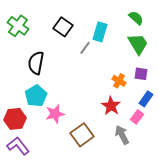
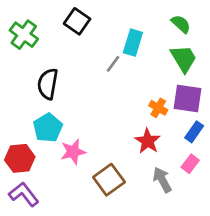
black square: (63, 27) -> (77, 21), moved
purple square: (141, 74) -> (188, 98), size x1.6
pink rectangle: (137, 117) -> (190, 164), moved

